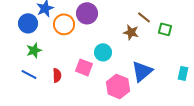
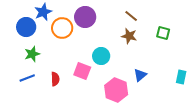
brown line: (144, 17) -> (131, 16), moved
blue triangle: (142, 71) -> (140, 75), size x0.6
blue line: (29, 74) -> (27, 78), turned -49

